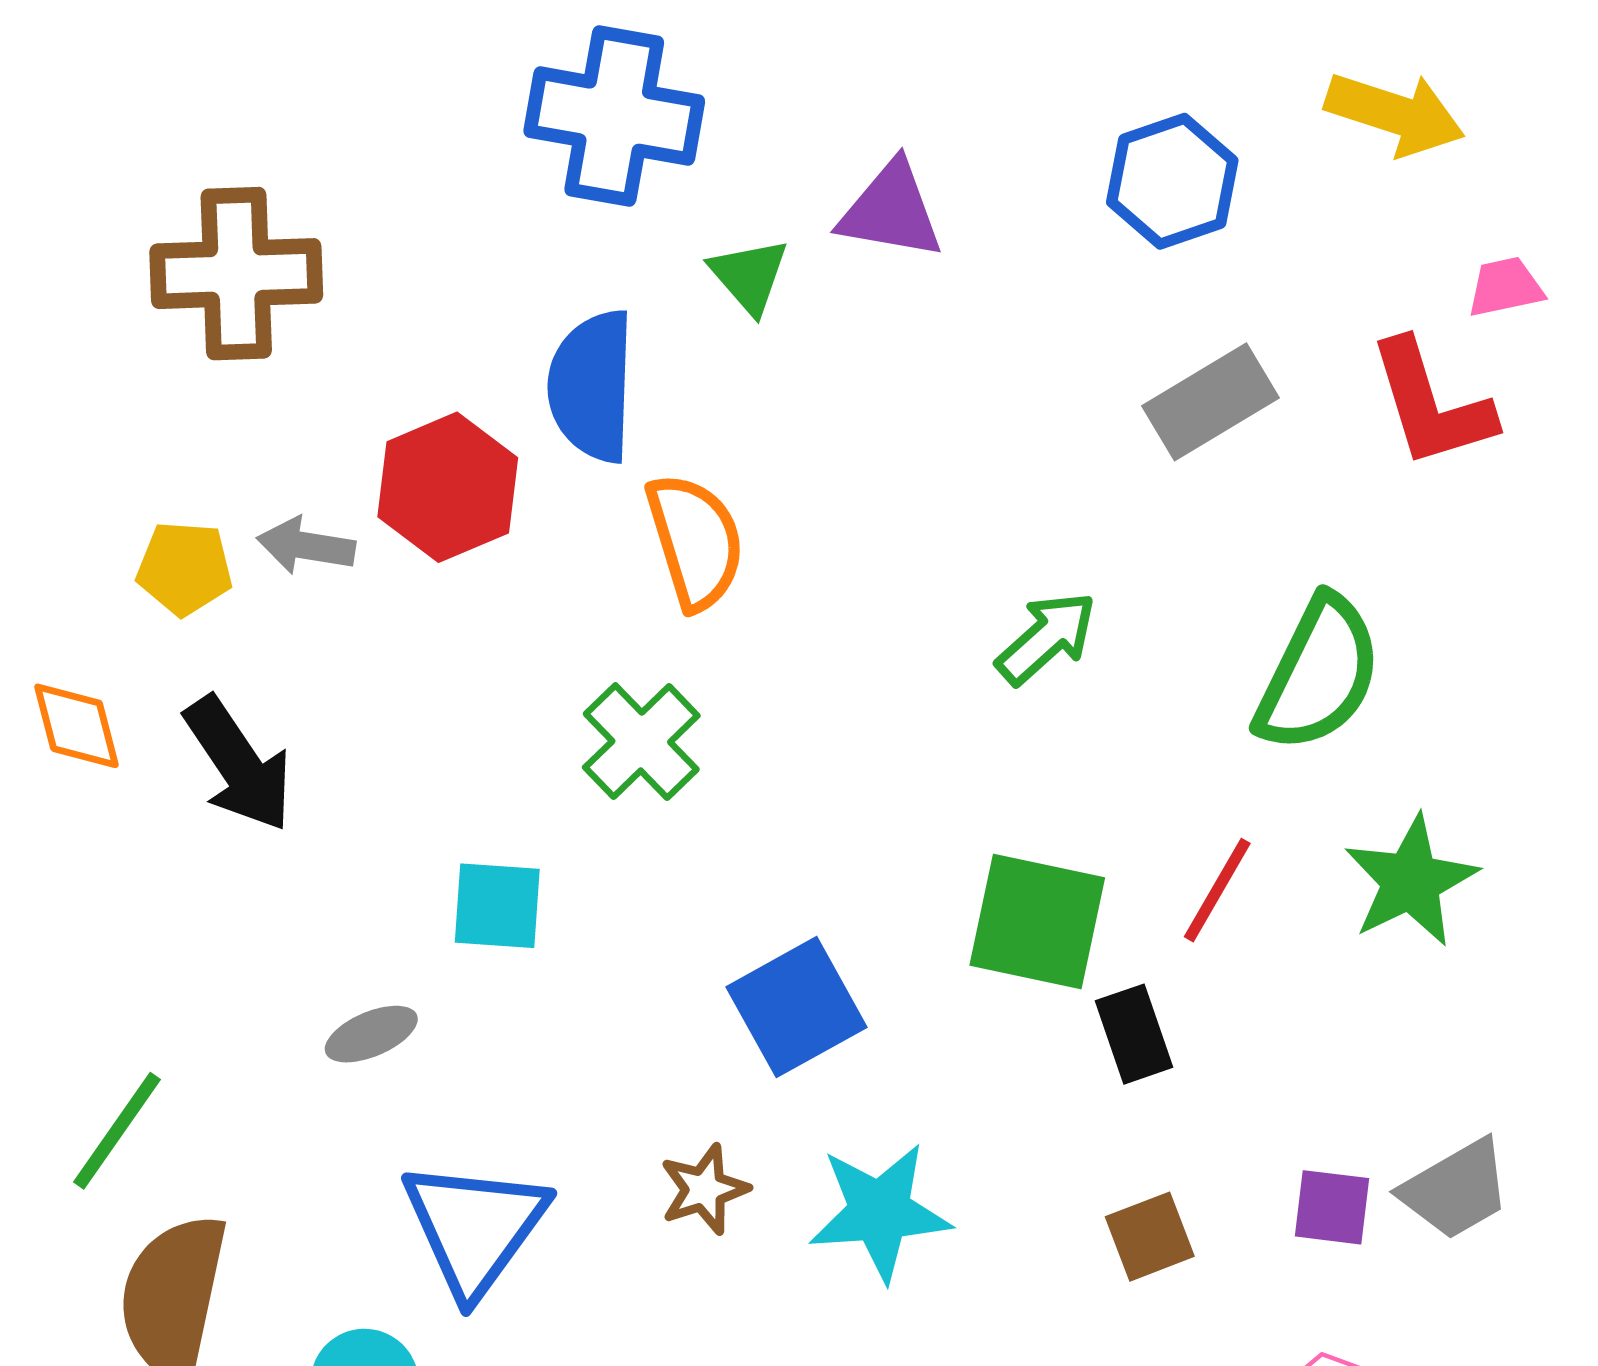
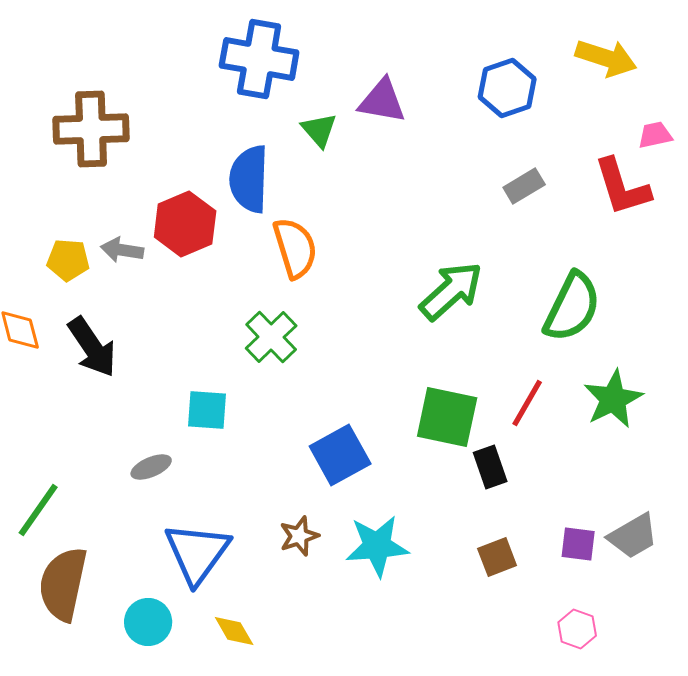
gray rectangle: (1211, 402) -> (524, 186), size x0.7
green arrow: (1046, 638) -> (451, 291), size x1.4

